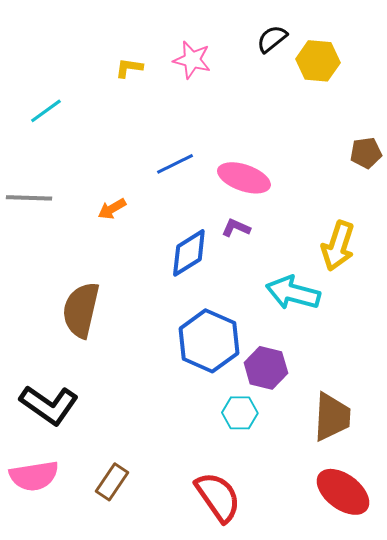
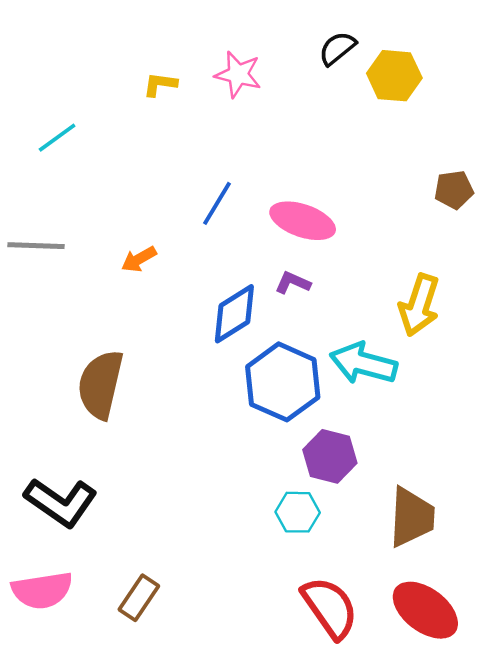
blue line: (175, 164) -> (217, 203), turned -33
blue hexagon: (209, 341) -> (283, 382), moved
red semicircle: (218, 497) -> (330, 608), moved

